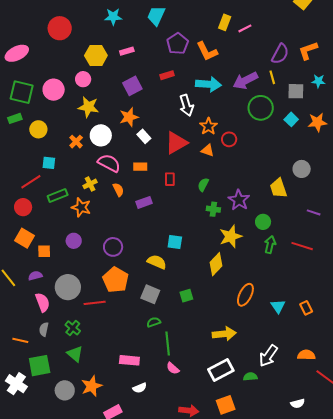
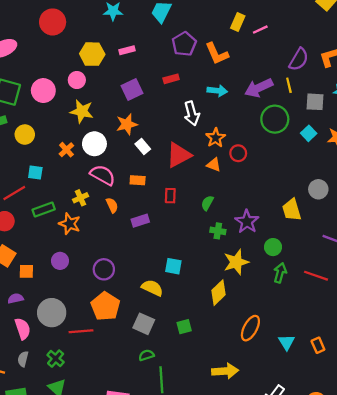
cyan arrow: (208, 84) -> (217, 91), size x0.7

